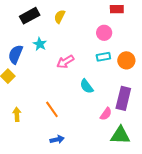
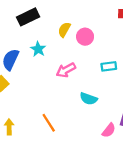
yellow semicircle: (60, 17) -> (64, 30), moved
pink circle: (104, 33) -> (85, 37), moved
cyan semicircle: (87, 86) -> (89, 99), turned -35

